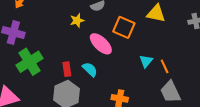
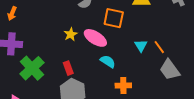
yellow star: (77, 20) -> (71, 34), moved
cyan semicircle: (90, 69) -> (108, 61), moved

